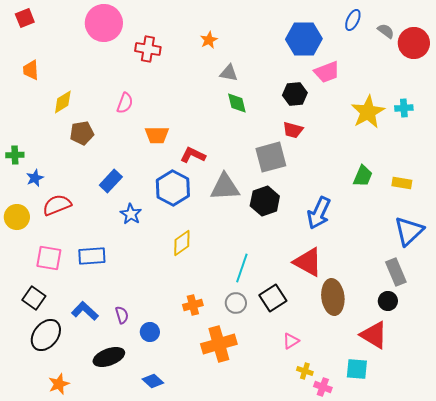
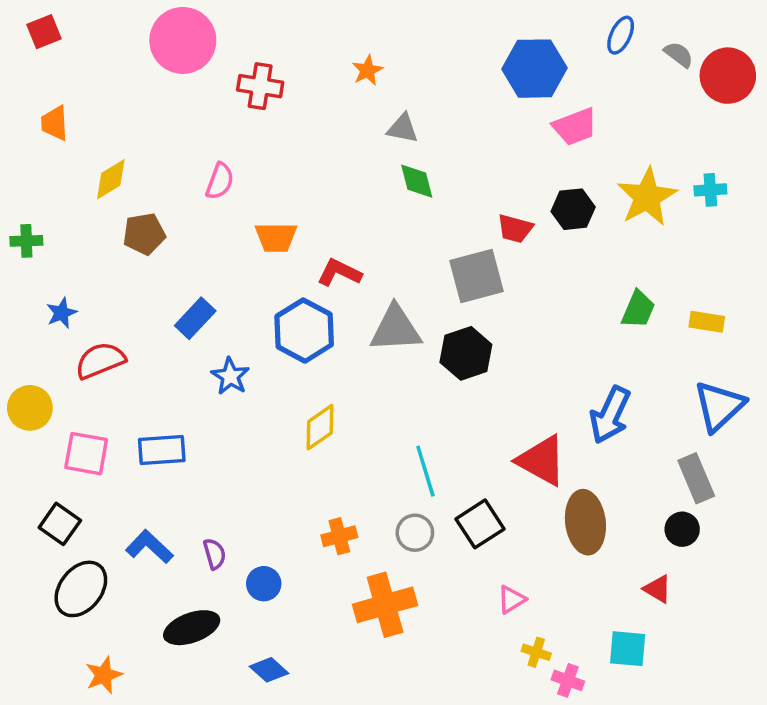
black hexagon: (295, 94) -> (573, 209), moved
green cross: (15, 155) -> (26, 241), moved
blue arrow: (319, 213) -> (610, 415), moved
yellow circle: (17, 217) -> (30, 408), moved
cyan line: (242, 268) -> (425, 471), turned -36
red triangle: (374, 335) -> (658, 589), size x0.6

